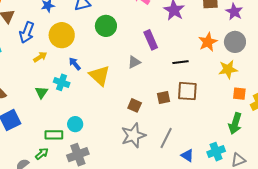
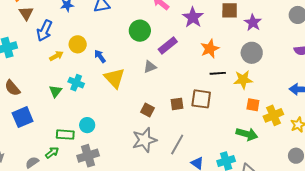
green circle: (106, 26) -> (140, 31), moved
yellow circle: (62, 35) -> (78, 44), moved, size x0.7
purple rectangle: (151, 40) -> (168, 46), turned 72
orange star: (208, 42) -> (210, 49), moved
black line: (180, 62) -> (218, 73), moved
blue arrow: (75, 64) -> (100, 56), moved
green arrow: (235, 123) -> (247, 134), turned -95

